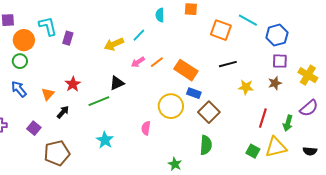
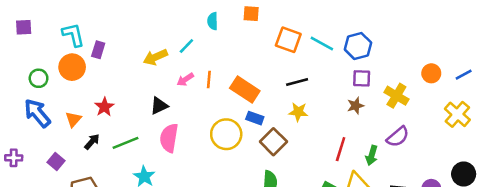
cyan line: (248, 20) -> (322, 43), moved
orange circle: (24, 40) -> (72, 67), moved
orange line: (157, 62) -> (209, 80), turned -48
yellow star: (246, 87) -> (298, 112), moved
blue arrow: (19, 89) -> (37, 113), size x1.4
green line: (99, 101) -> (126, 143), moved
pink semicircle: (146, 128) -> (169, 138), moved, size x1.6

